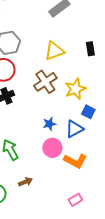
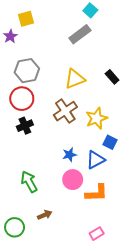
black rectangle: (90, 49) -> (112, 77), turned -32
orange L-shape: (75, 161) -> (97, 193), turned -30

